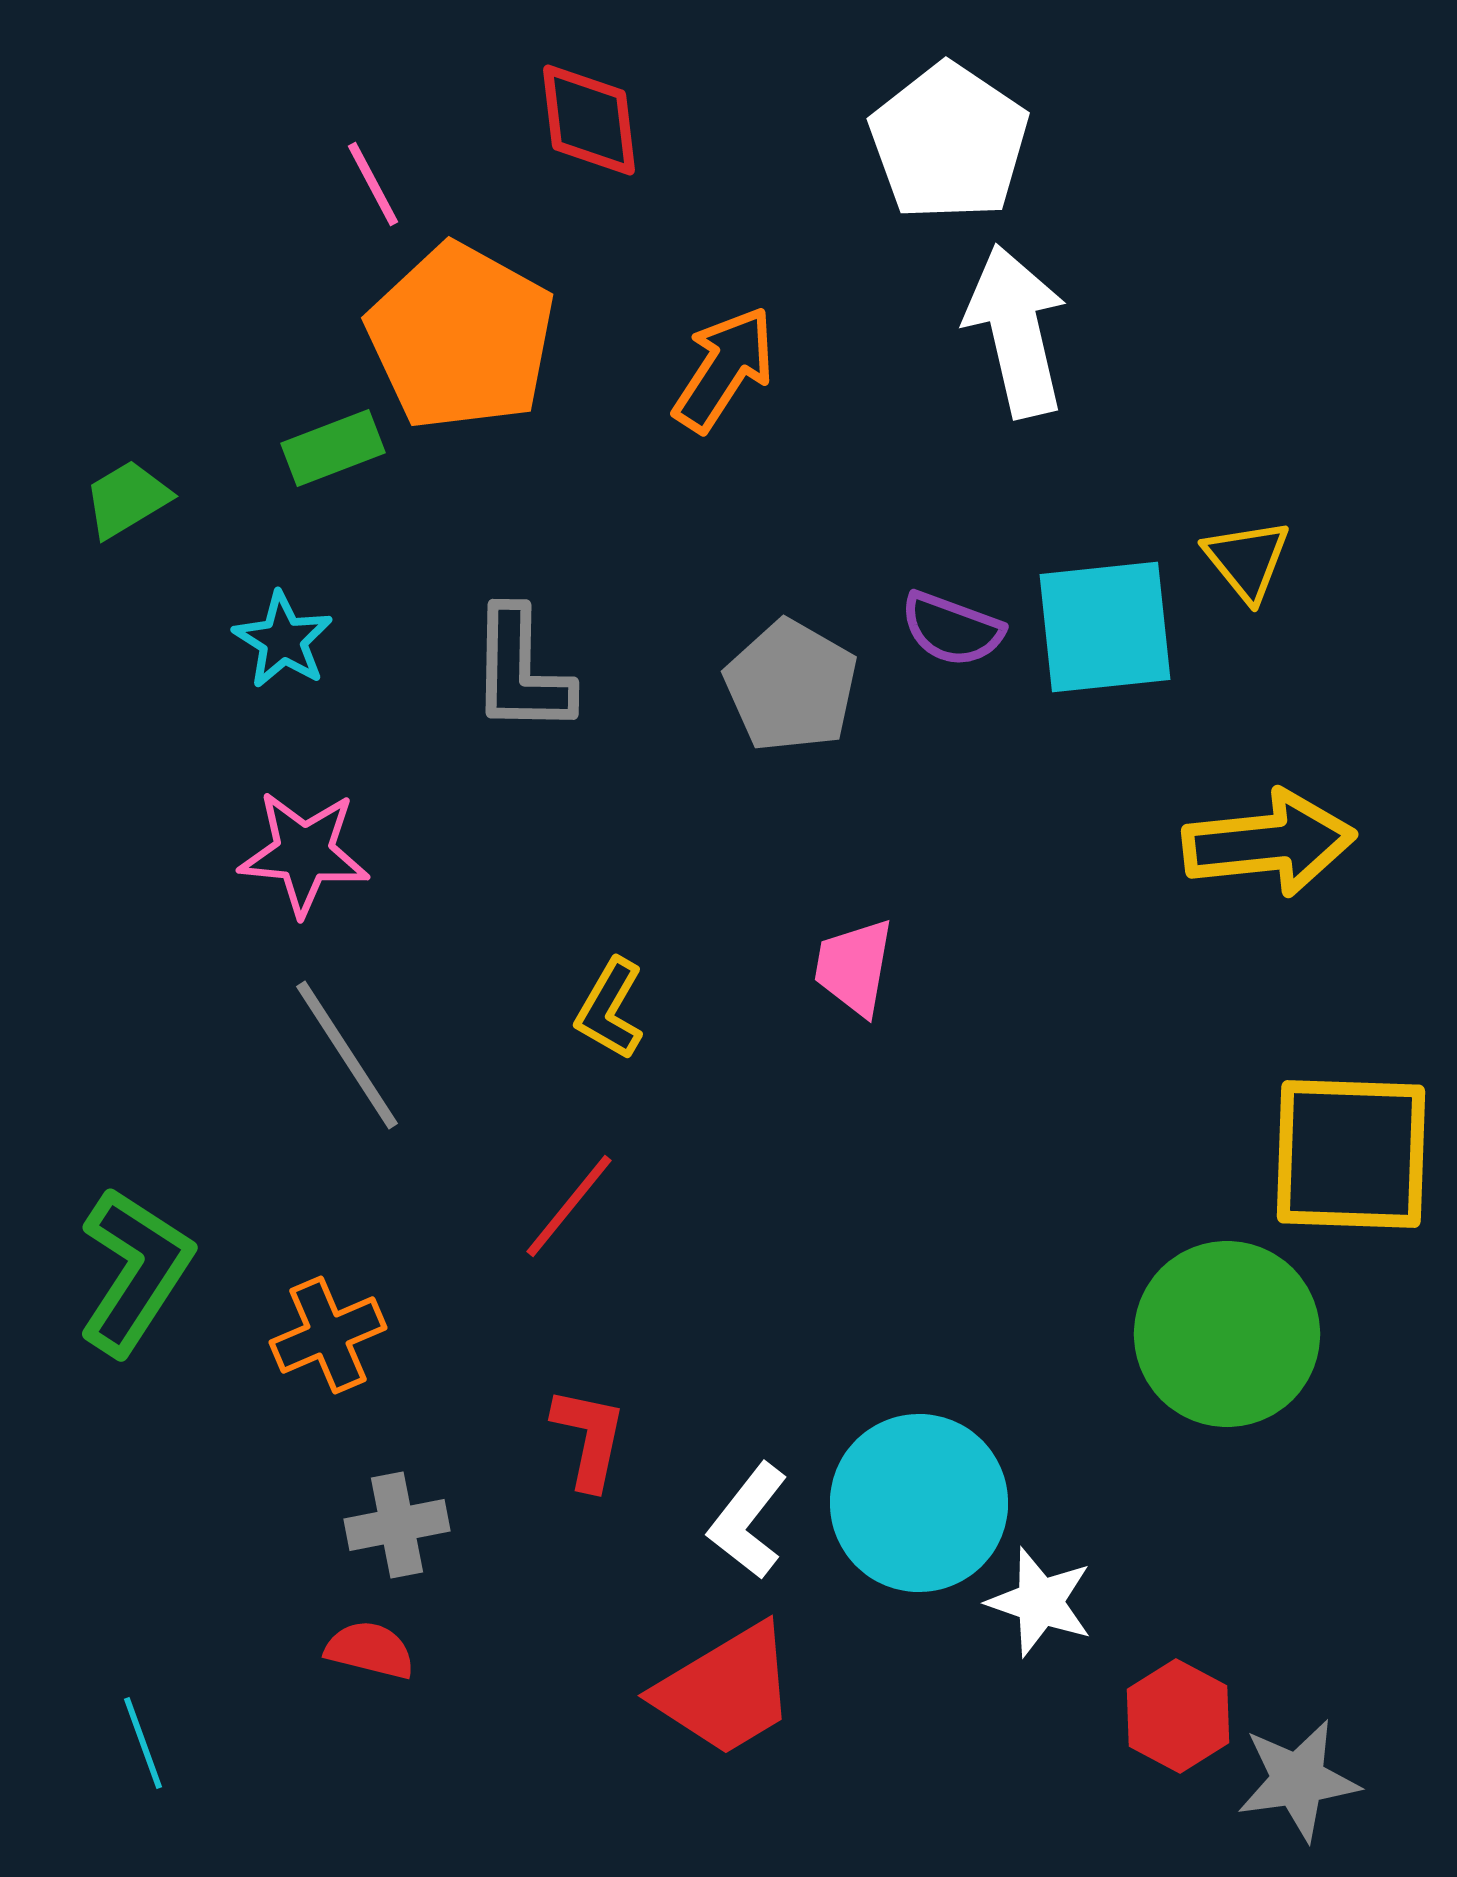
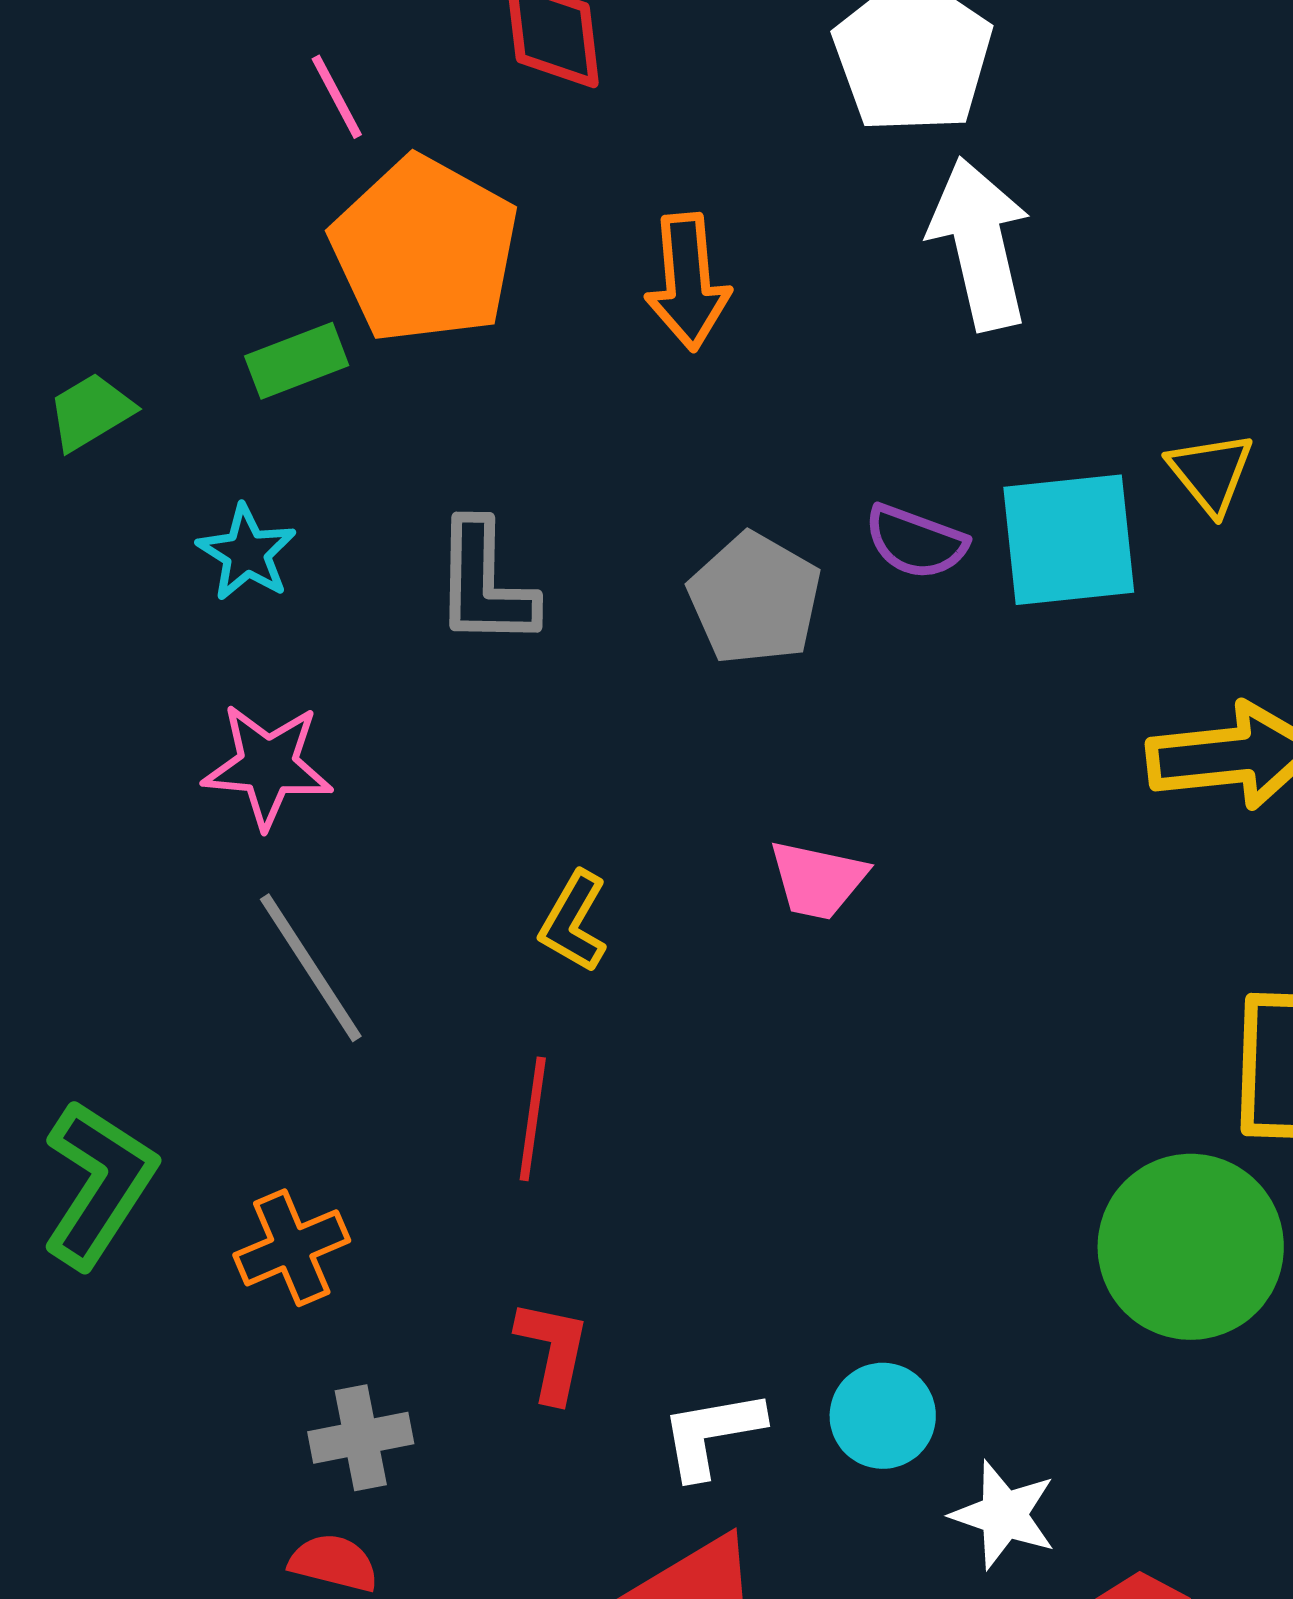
orange arrow: (724, 369) -> (688, 282), turned 142
pink trapezoid: (854, 967) -> (818, 880), turned -88
red line: (569, 1206) -> (533, 1119), turned -31
cyan circle: (919, 1503) -> (883, 1416), size x0.6
white L-shape: (748, 1521) -> (712, 1434), turned 42

